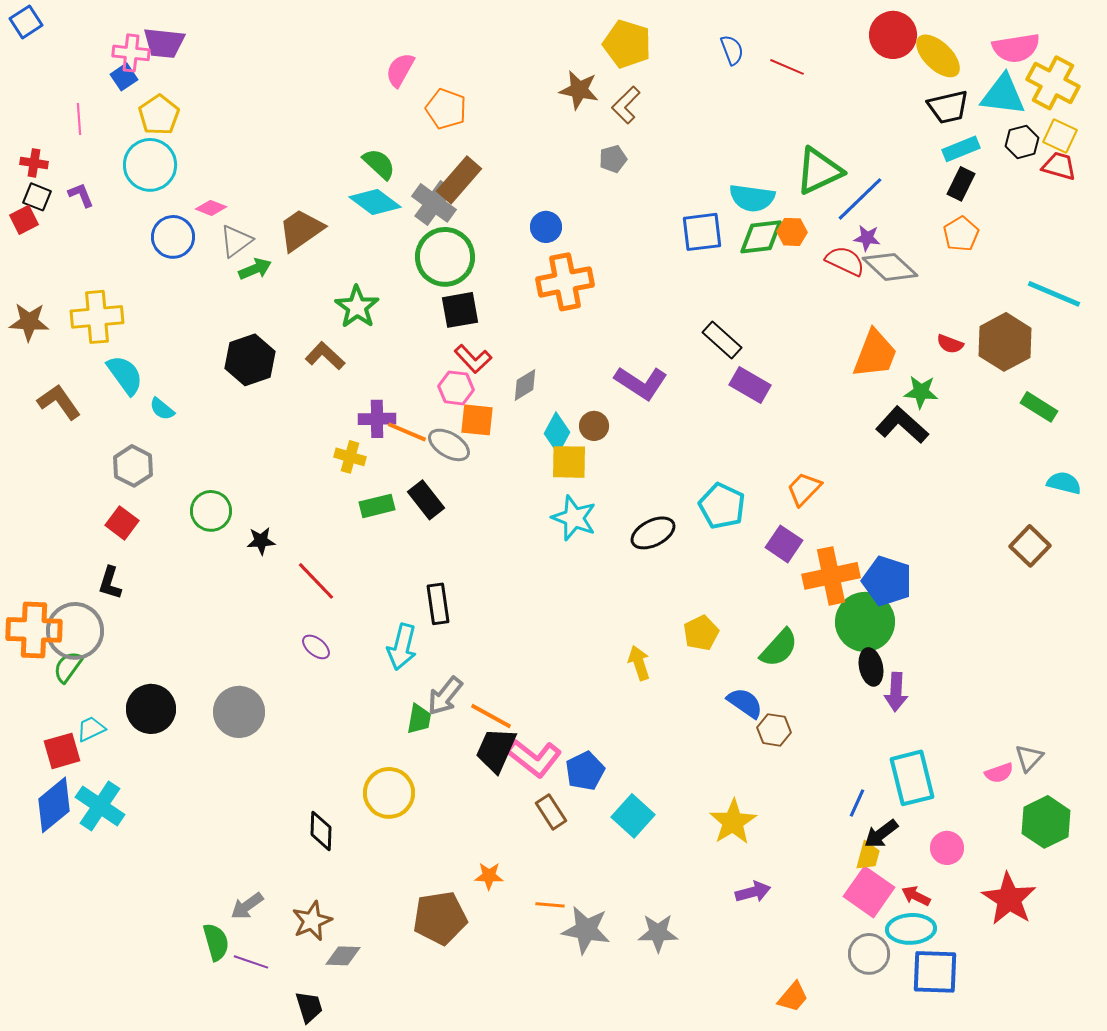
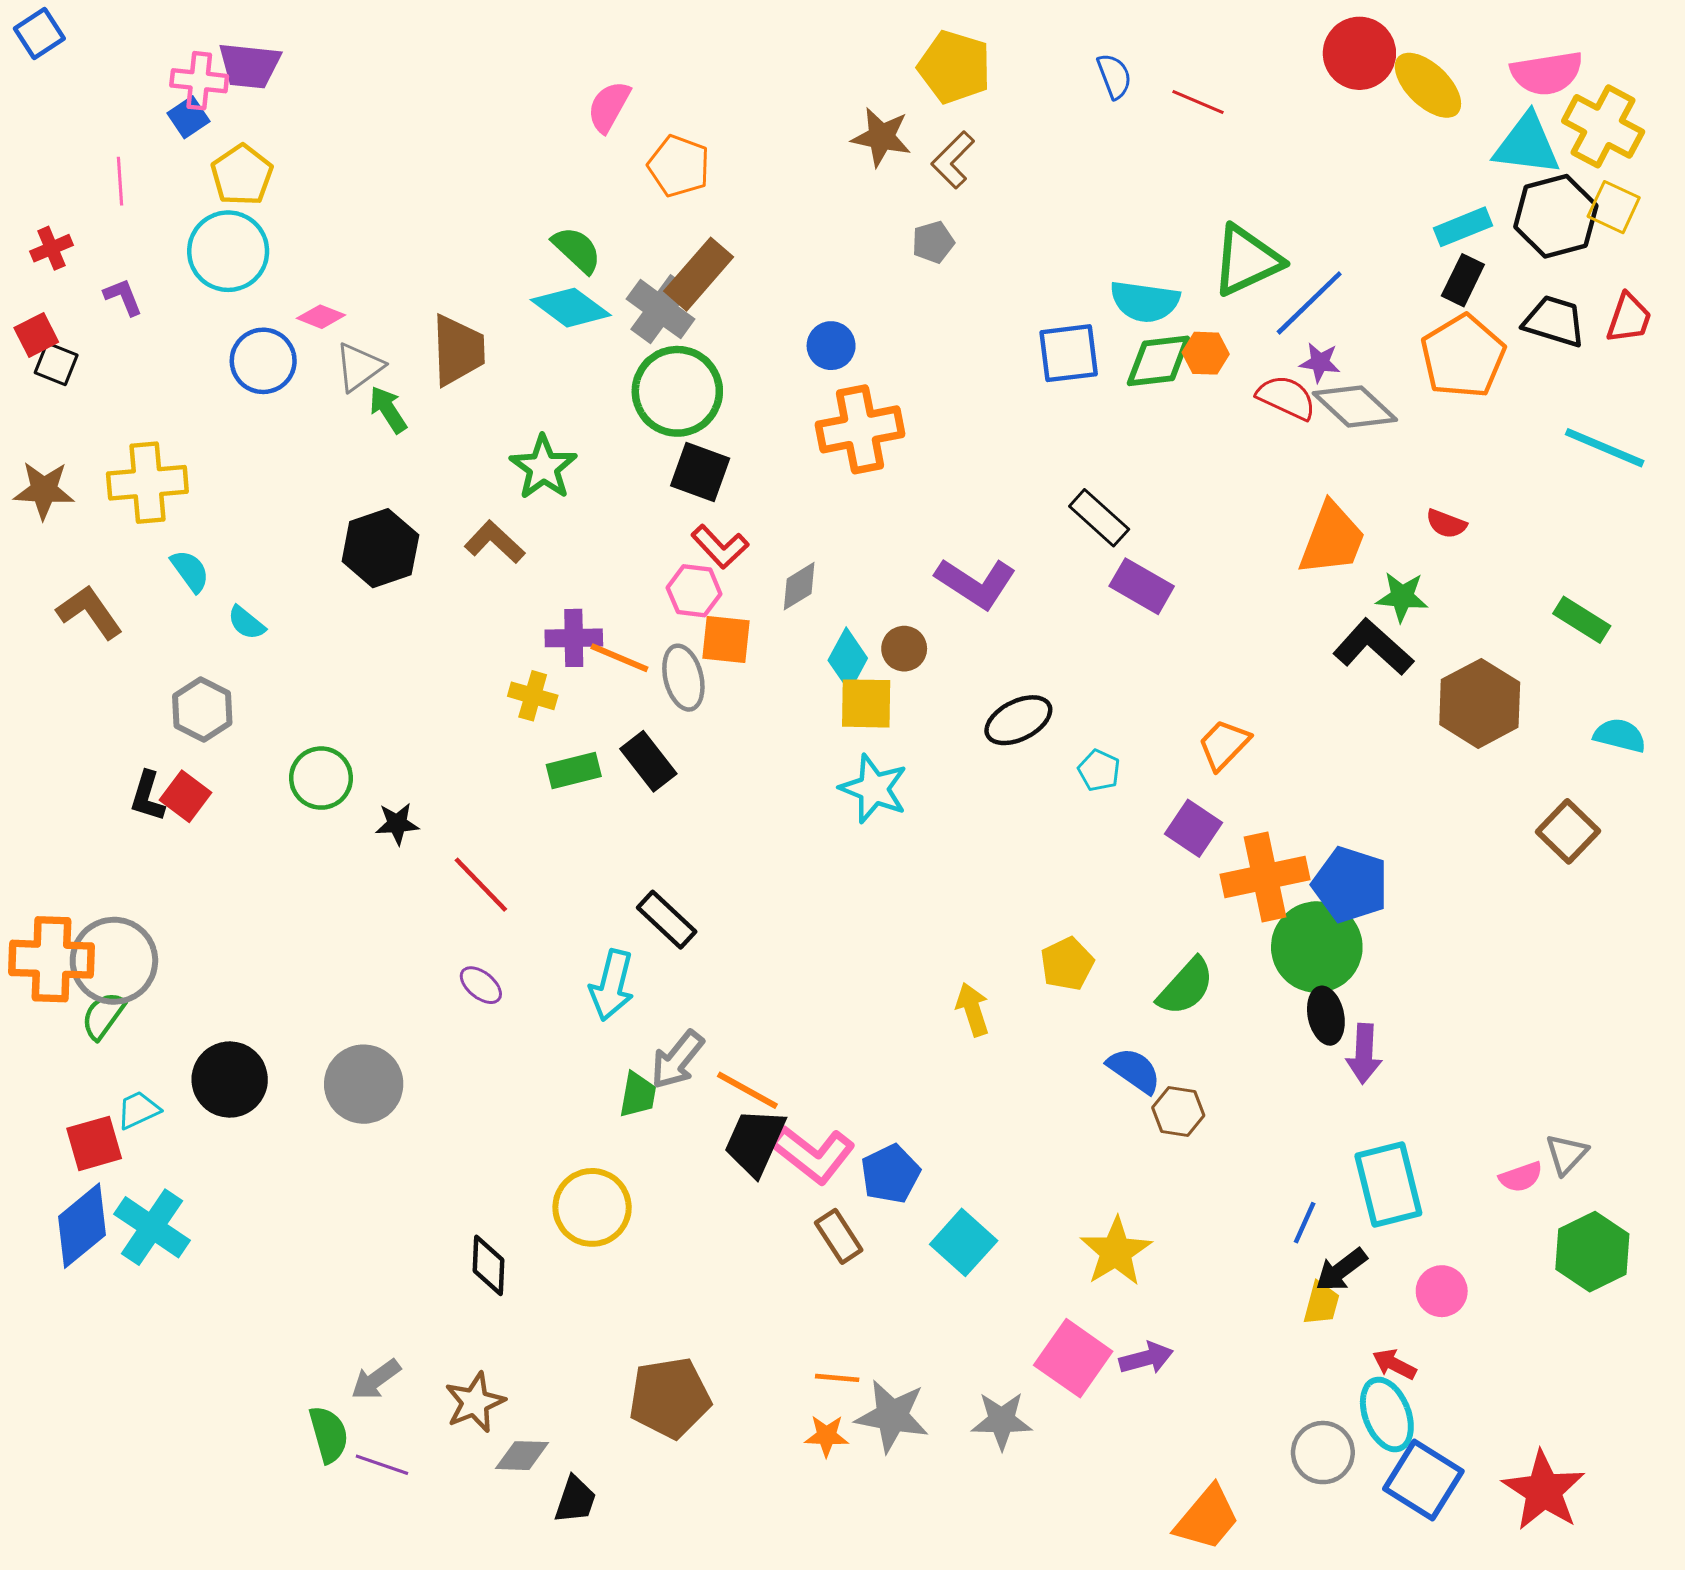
black trapezoid: (948, 107) -> (1554, 321), moved, turned -150
black hexagon: (1022, 142) -> (1556, 216), size x1.6
red cross: (34, 163) -> (52, 248), turned -32
red trapezoid: (1059, 166) -> (1629, 318), moved, turned 93
black square: (37, 197) -> (56, 364), moved
brown trapezoid: (301, 230) -> (458, 350), turned 123
orange pentagon: (961, 234) -> (1463, 356), size x1.6
green arrow: (255, 269) -> (388, 410), turned -100
black square: (460, 310) -> (700, 472), turned 30
brown hexagon: (1005, 342) -> (1480, 703), moved
cyan semicircle: (125, 375) -> (190, 571), size x0.7
gray ellipse: (449, 445) -> (683, 678), turned 45
cyan pentagon: (722, 506) -> (1099, 770), size x0.6
black ellipse: (653, 533) -> (1018, 720), moved
black L-shape: (110, 583) -> (147, 796), moved
black rectangle: (438, 604) -> (667, 920), turned -39
orange star: (489, 876) -> (827, 1436), moved
pink square: (869, 892) -> (1073, 1358), moved
red star: (1009, 899) -> (1544, 1491), moved
cyan ellipse: (911, 929) -> (1387, 1414), turned 72
blue square: (935, 972) -> (1423, 1480), turned 30
orange trapezoid: (793, 997) -> (1207, 1518), size x1.4
black trapezoid: (309, 1007) -> (575, 1500), moved, turned 36

